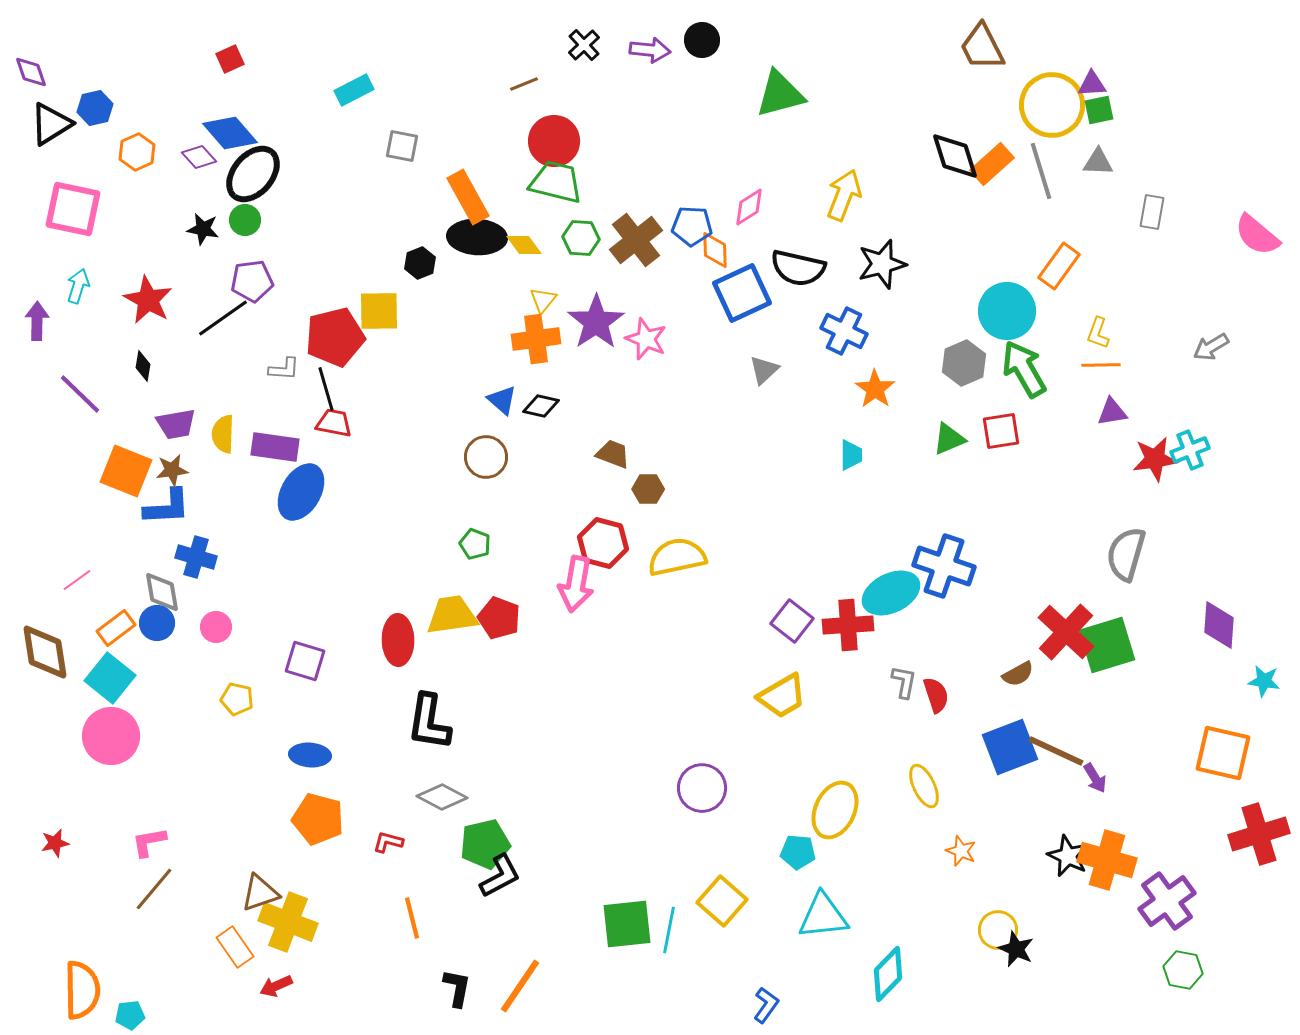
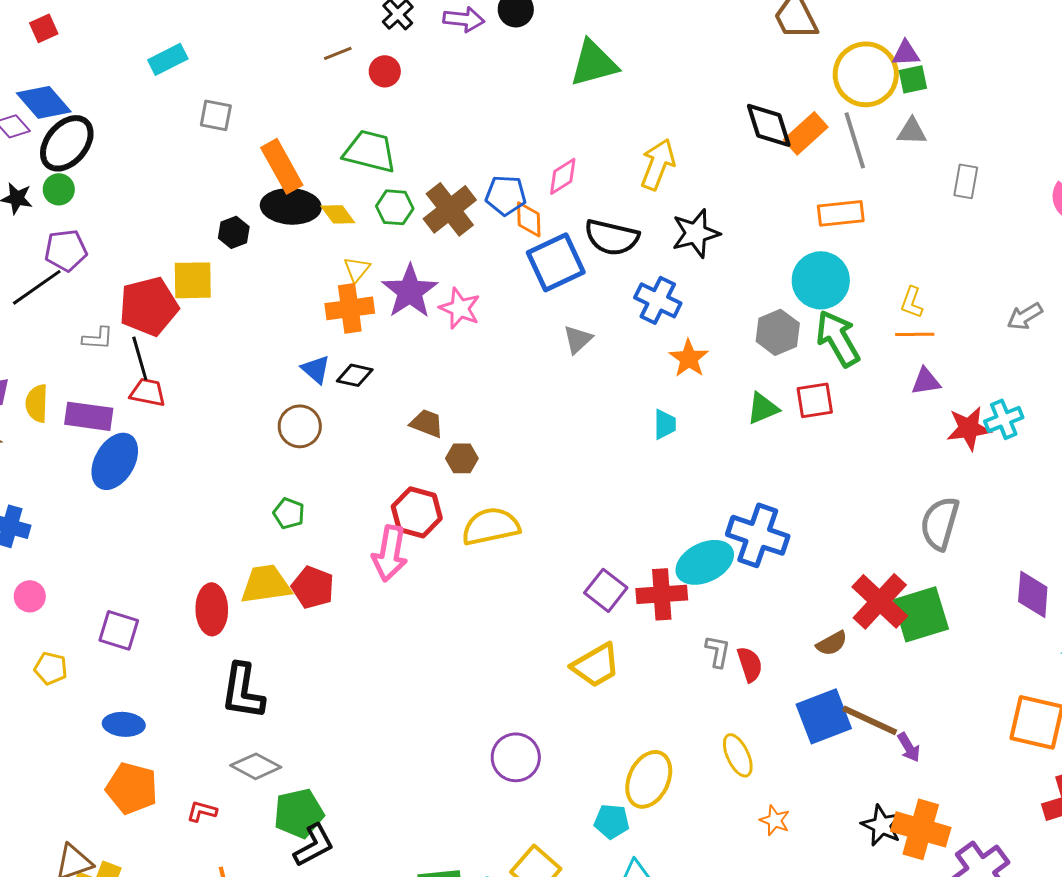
red circle: (554, 141) -> (385, 71), moved, size x0.6
orange rectangle: (1059, 266) -> (841, 213), moved, turned 48

